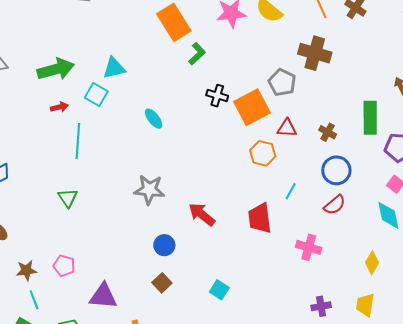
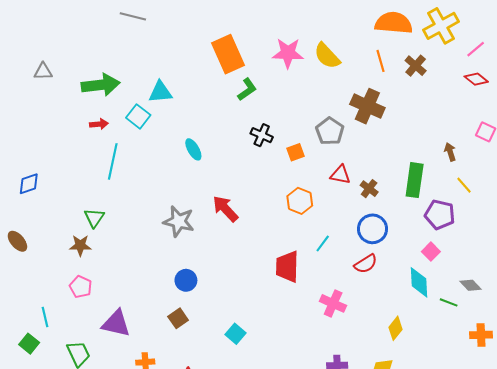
orange square: (252, 107) -> (295, 152), size x0.5
red triangle: (287, 128) -> (340, 175), moved
red arrow: (202, 214) -> (225, 209), moved
brown star: (26, 270) -> (80, 245), moved

